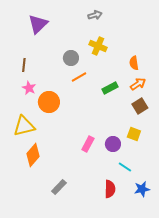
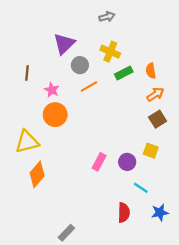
purple triangle: (38, 24) -> (64, 44), moved
pink star: (29, 88) -> (52, 90), moved
green rectangle: (110, 88) -> (124, 73), moved
gray rectangle: (59, 187) -> (66, 233), moved

